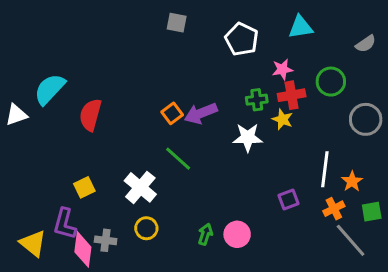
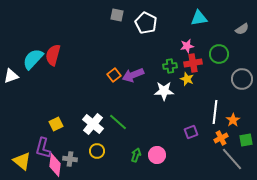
white pentagon: (242, 39) -> (146, 23), moved
red semicircle: (90, 115) -> (53, 55), moved
green line: (178, 159) -> (118, 122), moved

